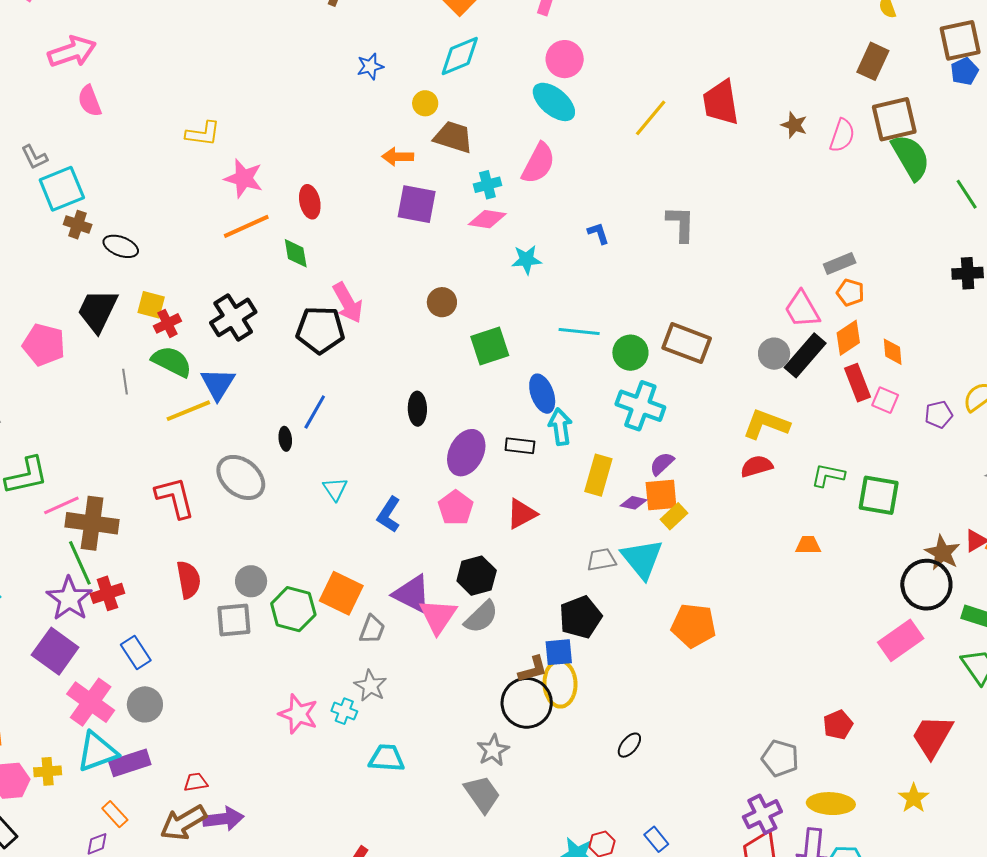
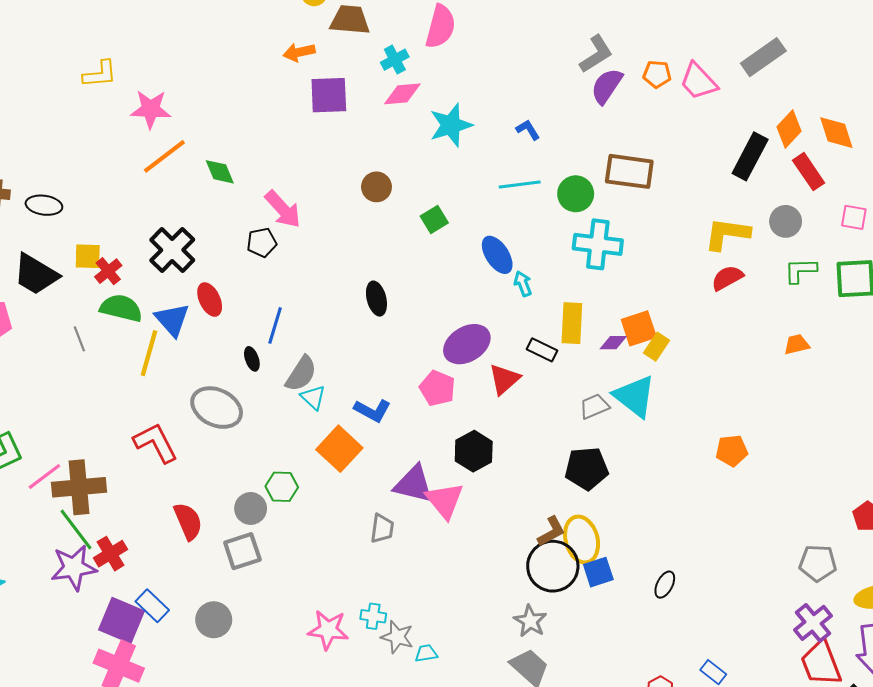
red ellipse: (310, 202) -> (210, 300), moved
gray L-shape: (681, 224) -> (596, 54), turned 69
blue L-shape: (598, 233) -> (528, 130), moved
cyan star: (526, 260) -> (451, 125), size x1.4
gray rectangle: (840, 264) -> (763, 57), size x1.4
orange pentagon: (850, 293) -> (657, 74), moved
pink trapezoid: (802, 309) -> (698, 81), moved
black trapezoid: (98, 311) -> (36, 274), turned -72
black pentagon: (320, 330) -> (262, 242), size x0.6
green square: (490, 346) -> (434, 220), size x0.7
orange diamond: (893, 352) -> (836, 133), size x1.4
gray circle: (774, 354) -> (786, 221), moved
pink square: (885, 400) -> (854, 217), moved
yellow line: (188, 411) -> (149, 353), turned -39
cyan arrow: (560, 427) -> (523, 284), size x0.7
black rectangle: (520, 446) -> (542, 350), moved, turned 32
purple ellipse: (466, 453) -> (467, 344), moved, turned 45
purple semicircle: (662, 464) -> (607, 86), moved, size x1.4
blue L-shape: (389, 515) -> (372, 410), turned -81
orange square: (341, 593) -> (339, 449), moved, turned 30
purple star: (69, 599) -> (74, 568), turned -30
green hexagon: (293, 609) -> (282, 487), moved, size x0.7
gray semicircle: (481, 617) -> (301, 374), moved
black pentagon: (580, 617) -> (587, 468), turned 30
orange pentagon: (693, 625) -> (732, 451), moved, size x0.7
purple square: (55, 651) -> (122, 620), moved
blue square: (559, 652) -> (598, 572), moved
gray star: (370, 686) -> (397, 637), moved
gray circle: (145, 704) -> (214, 620), moved
cyan trapezoid: (387, 758) -> (426, 653), size x0.6

